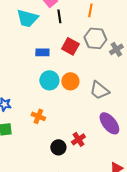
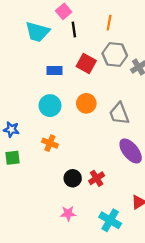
cyan circle: (49, 80) -> (50, 106), moved
gray trapezoid: (99, 90) -> (119, 114), turned 30
red cross: (78, 139) -> (97, 178), moved

